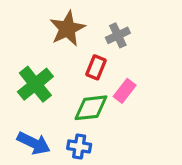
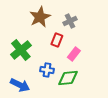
green diamond: (91, 108) -> (68, 78), moved
blue cross: (79, 146) -> (47, 70), moved

